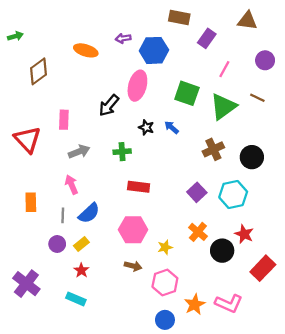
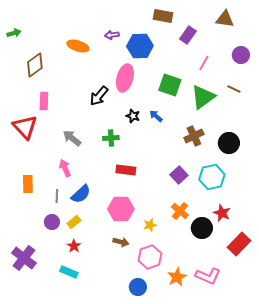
pink rectangle: (64, 120) -> (44, 101), moved
gray arrow: (79, 152) -> (72, 138), turned -120
blue circle: (165, 320) -> (138, 287), moved

